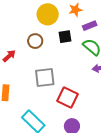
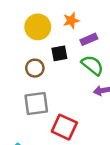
brown circle: (35, 41) -> (35, 68), moved

